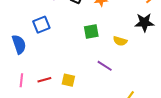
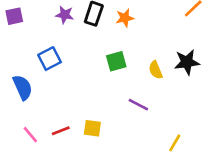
black star: (144, 22) -> (187, 62), moved
yellow semicircle: (120, 41) -> (156, 70), turned 56
pink line: (21, 80) -> (30, 135), turned -40

